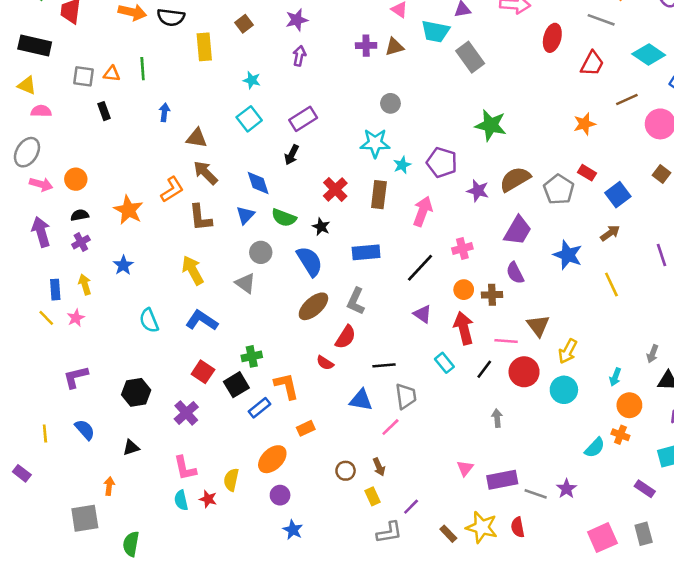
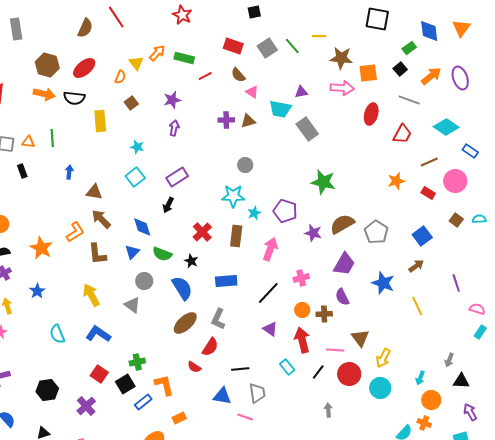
red rectangle: (587, 173) -> (428, 193), moved
pink line: (390, 427) -> (245, 417), turned 63

